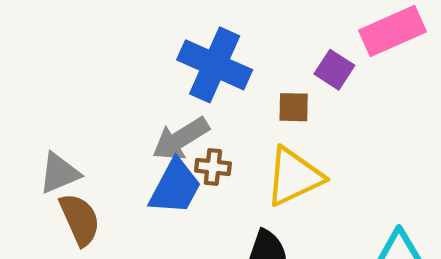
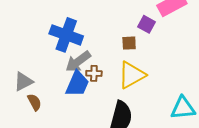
blue cross: (215, 65) -> (66, 35), moved
brown semicircle: (80, 219) -> (34, 102), size x0.7

